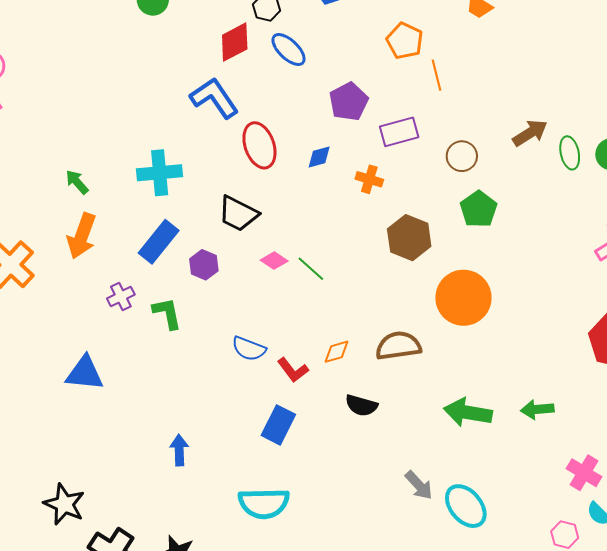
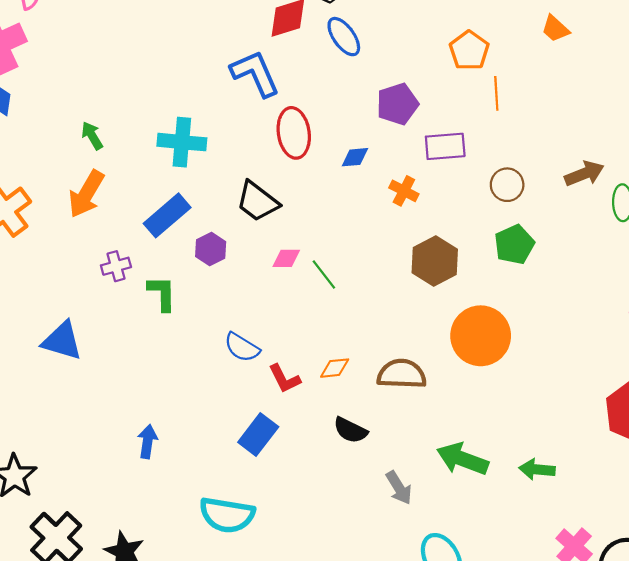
pink diamond: (274, 261) -> (286, 258), turned -44
gray arrow: (419, 485) -> (399, 488), moved

